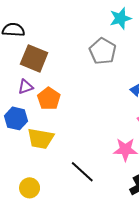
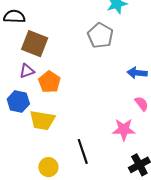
black line: (82, 172) -> (83, 151), turned 30
yellow circle: (30, 188) -> (48, 167), moved

